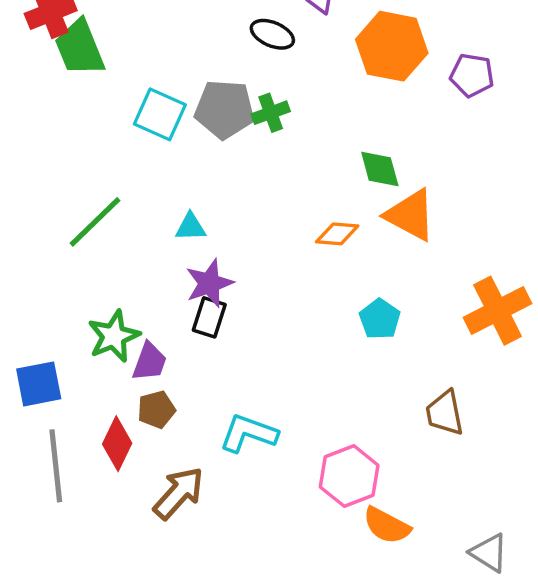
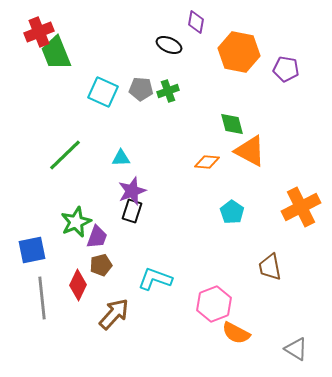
gray pentagon: (225, 109) -> (141, 89), size x0.7

